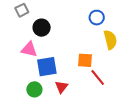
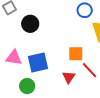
pink triangle: (29, 49) -> (14, 58), moved
red triangle: (61, 87) -> (69, 77), moved

